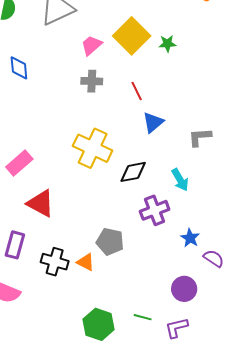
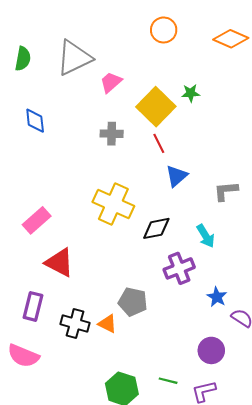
yellow square: (132, 36) -> (156, 107), moved
pink trapezoid: (91, 45) -> (111, 82), moved

